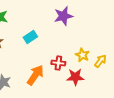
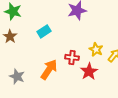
red star: (75, 77) -> (89, 71), turned -30

